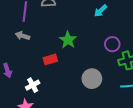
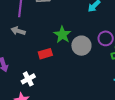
gray circle: (92, 79) -> (81, 46), moved

